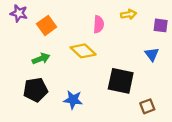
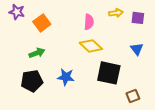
purple square: (161, 25) -> (138, 18), moved
yellow diamond: (83, 51) -> (91, 46), moved
blue star: (73, 100) -> (66, 77), moved

